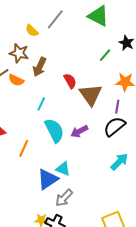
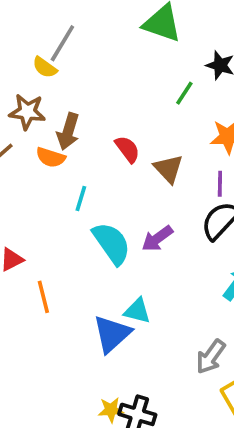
gray line: (55, 19) -> (62, 43), moved
orange semicircle: (16, 80) -> (51, 157), moved
brown triangle: (91, 95) -> (168, 169), size x0.7
orange line: (24, 148) -> (43, 297), moved, turned -30
gray arrow: (64, 198) -> (211, 357), moved

